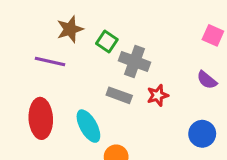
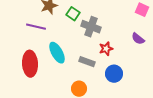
gray rectangle: (119, 95) -> (87, 62), moved
cyan ellipse: (88, 126) -> (57, 53), moved
blue circle: (202, 134) -> (114, 74), moved

